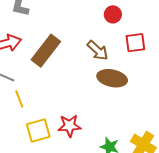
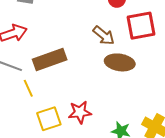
red square: (135, 43) -> (141, 26), size x1.4
brown rectangle: (46, 51) -> (50, 59), moved, turned 36

